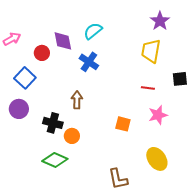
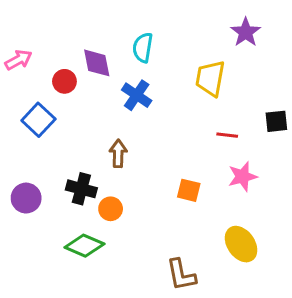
cyan semicircle: (93, 31) -> (143, 48), turned -42
yellow trapezoid: (151, 51) -> (210, 78), moved
purple circle: (19, 109) -> (26, 198), moved

